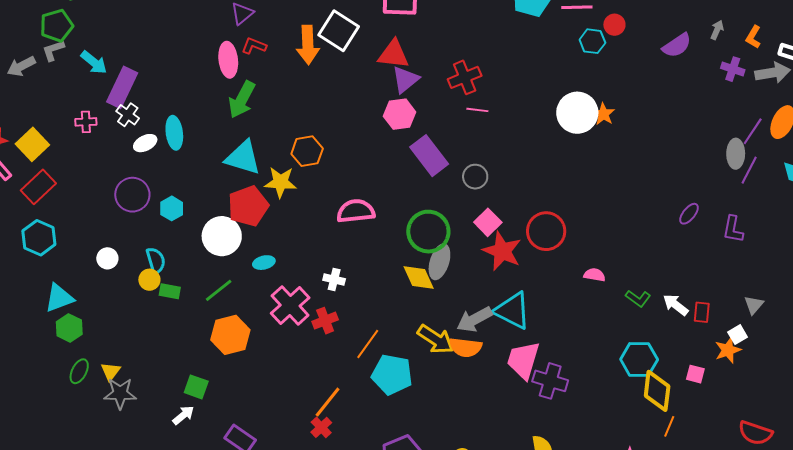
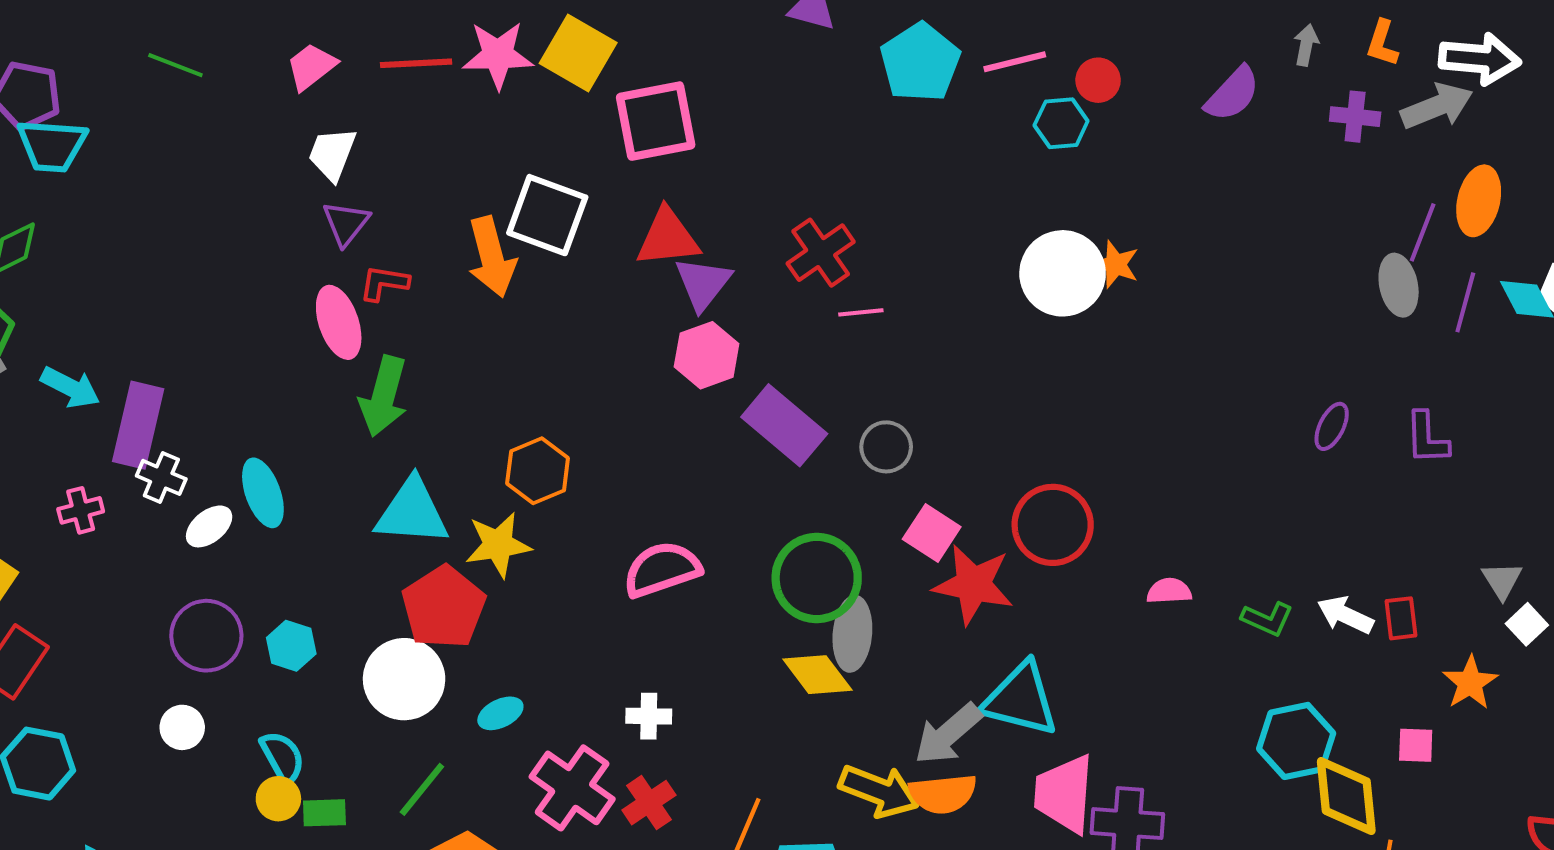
purple line: (749, 170) -> (1465, 302), moved
white circle: (107, 258) -> (182, 727), moved
white square: (738, 335) -> (1527, 624), moved

